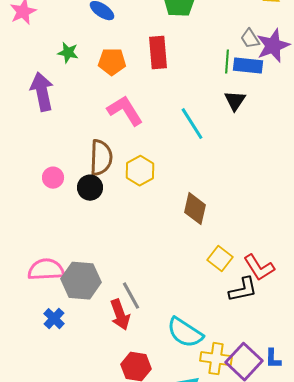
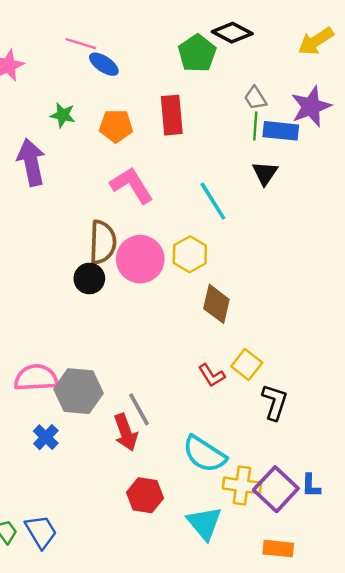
gray trapezoid: (250, 39) -> (255, 98), moved
yellow hexagon: (140, 171) -> (190, 254), moved
pink circle: (53, 178) -> (140, 259), moved, size x1.8
red L-shape: (259, 268) -> (212, 375), moved, size x0.7
black L-shape: (243, 290) -> (275, 402), turned -60

